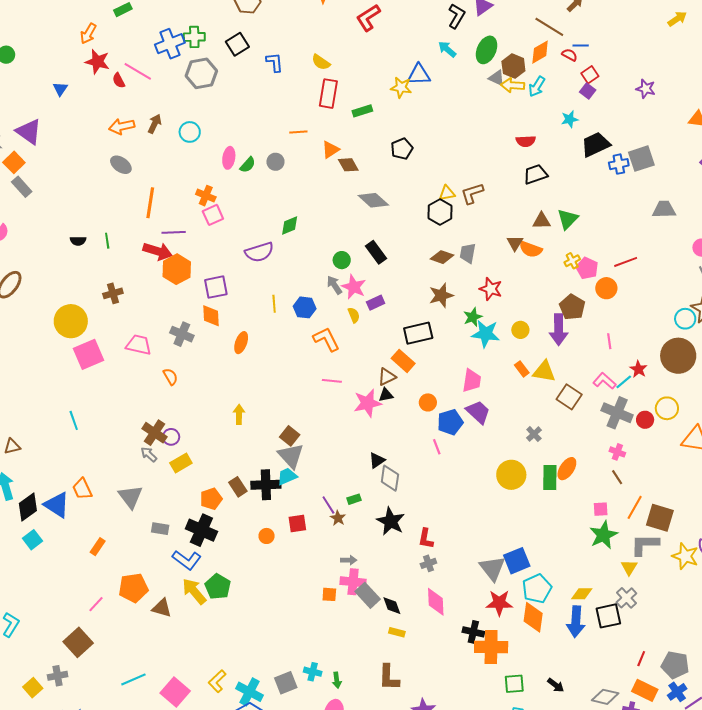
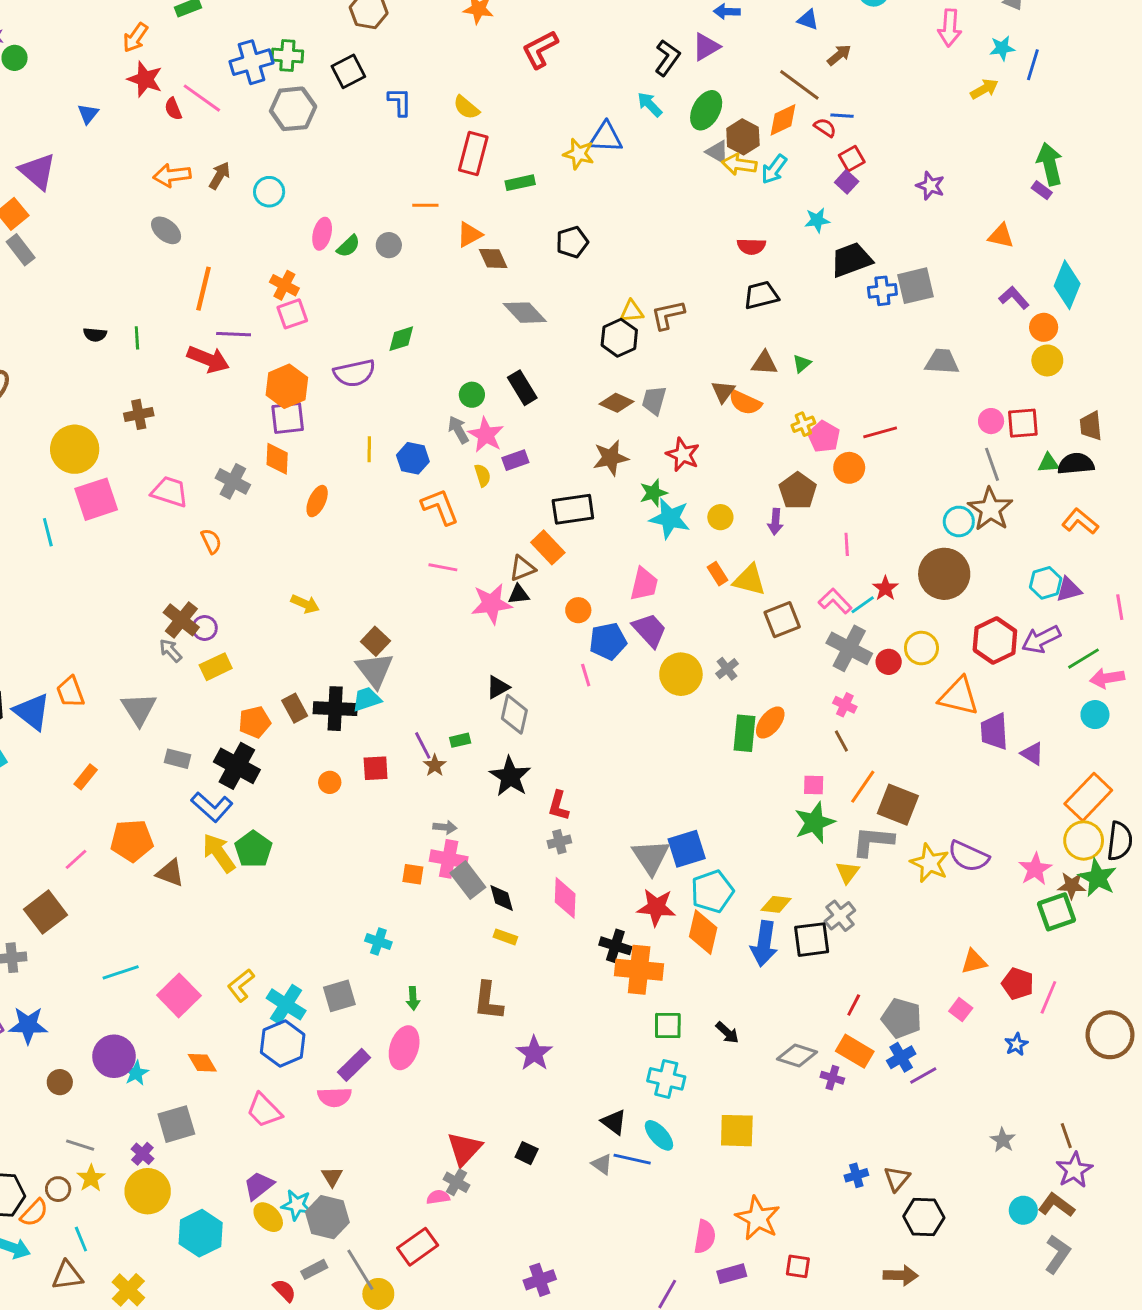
green triangle: (568, 219) -> (802, 364), size x0.6
orange hexagon: (177, 269) -> (287, 386), moved
purple arrow: (559, 330) -> (775, 522), size x0.6
brown square: (569, 397) -> (782, 620), turned 30
yellow arrow: (239, 414) -> (305, 604), turned 108
cyan line: (74, 420) -> (48, 532), moved
yellow circle: (511, 475) -> (681, 674), moved
cyan cross: (313, 672) -> (378, 941), moved

